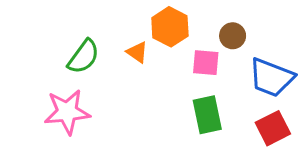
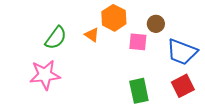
green rectangle: (207, 115) -> (139, 91), moved

